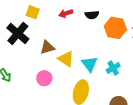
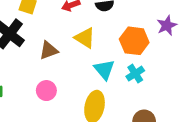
orange hexagon: (115, 28) -> (134, 41), moved
yellow triangle: (66, 59) -> (85, 38), moved

